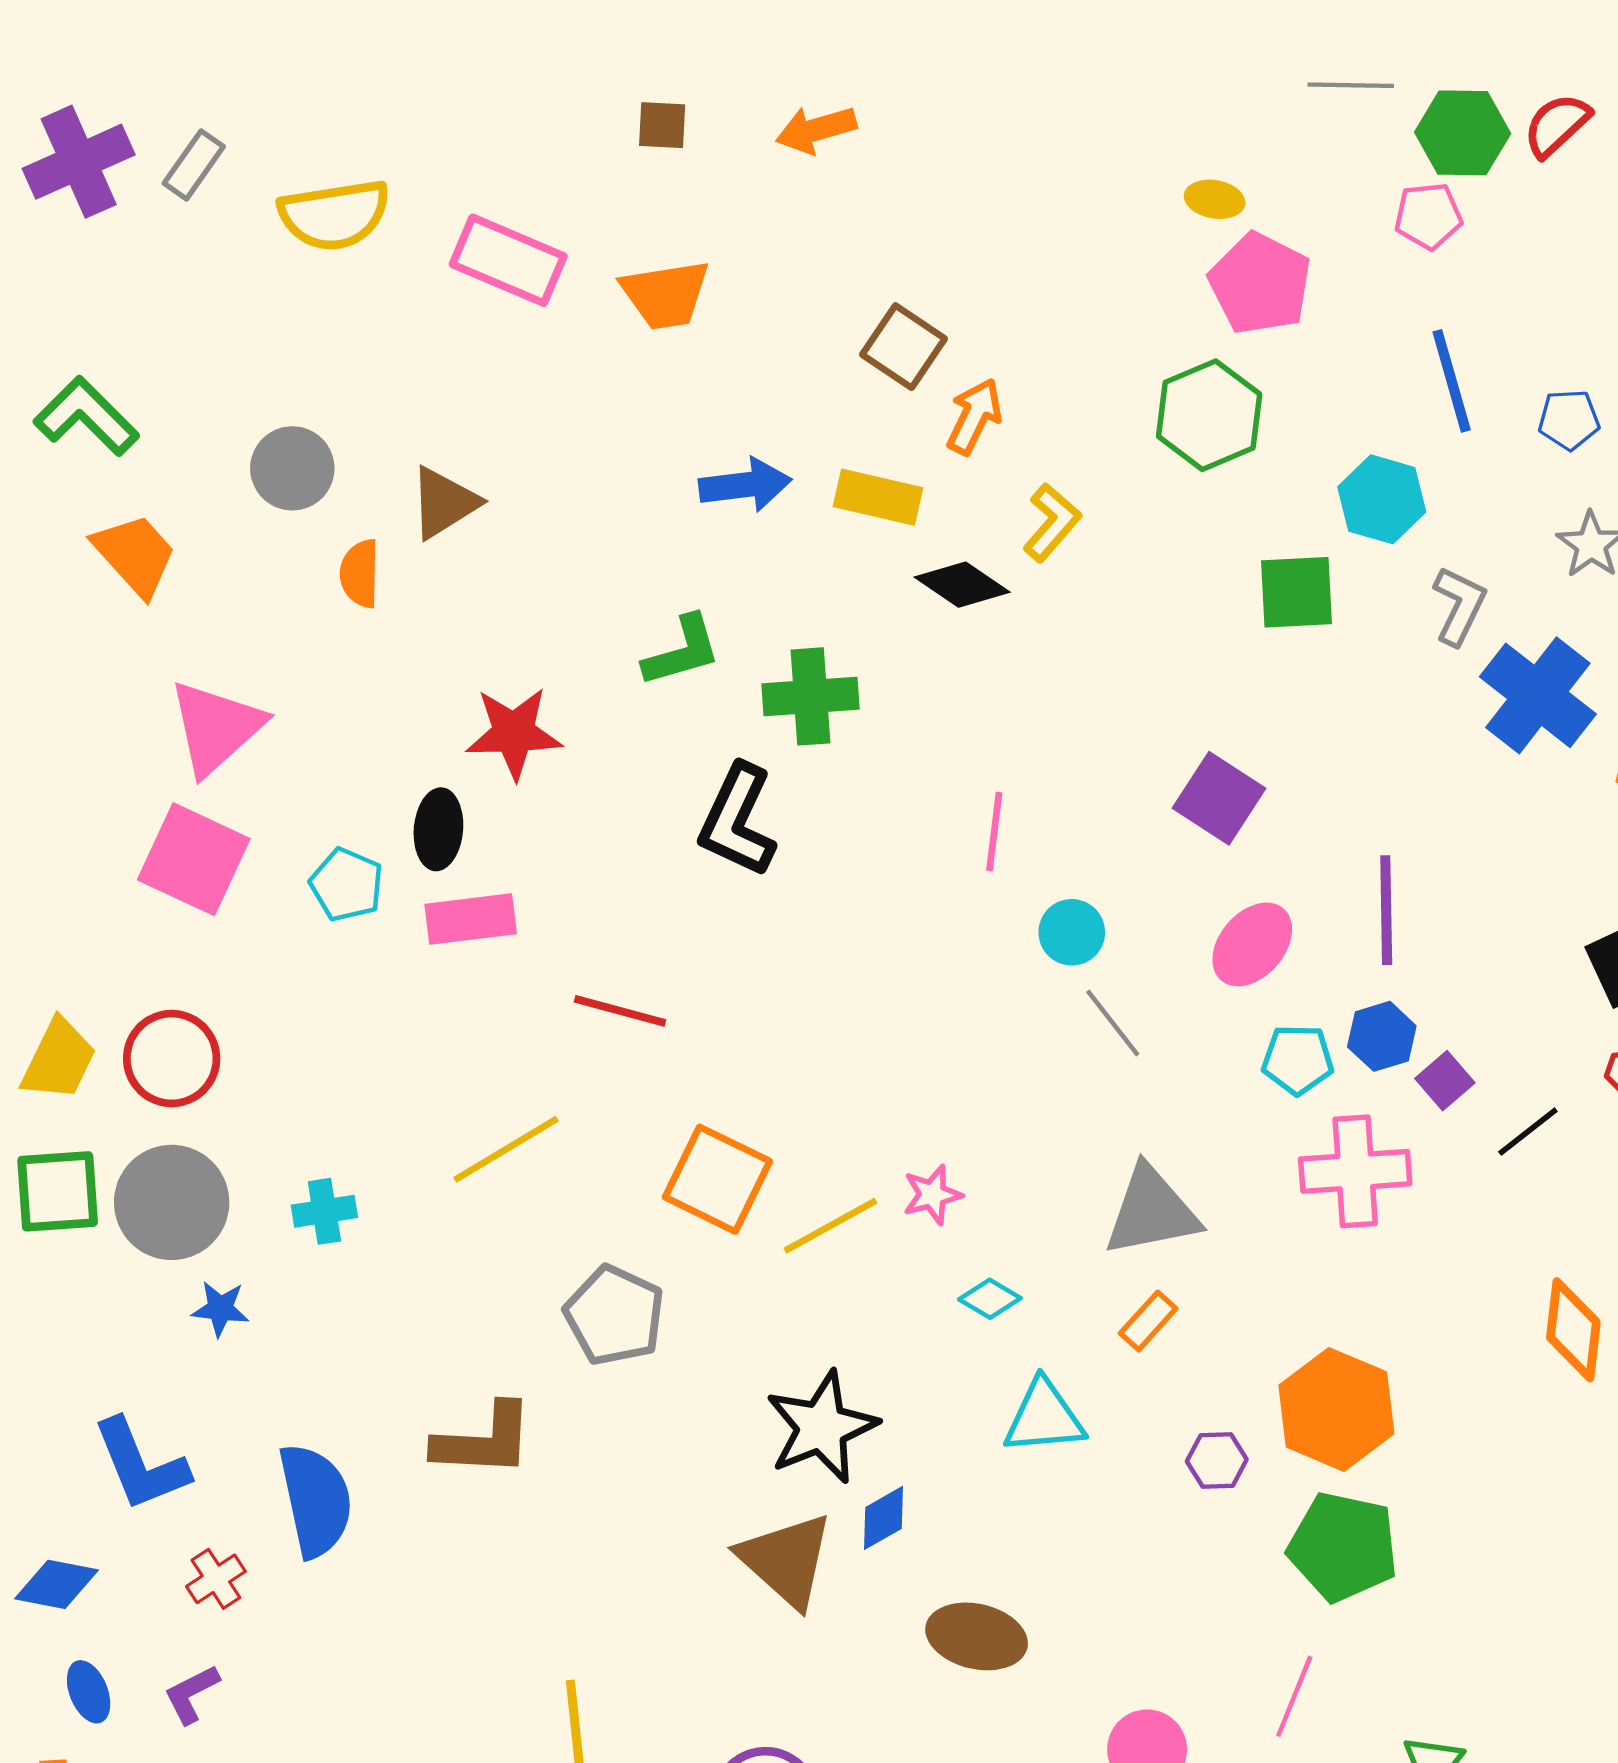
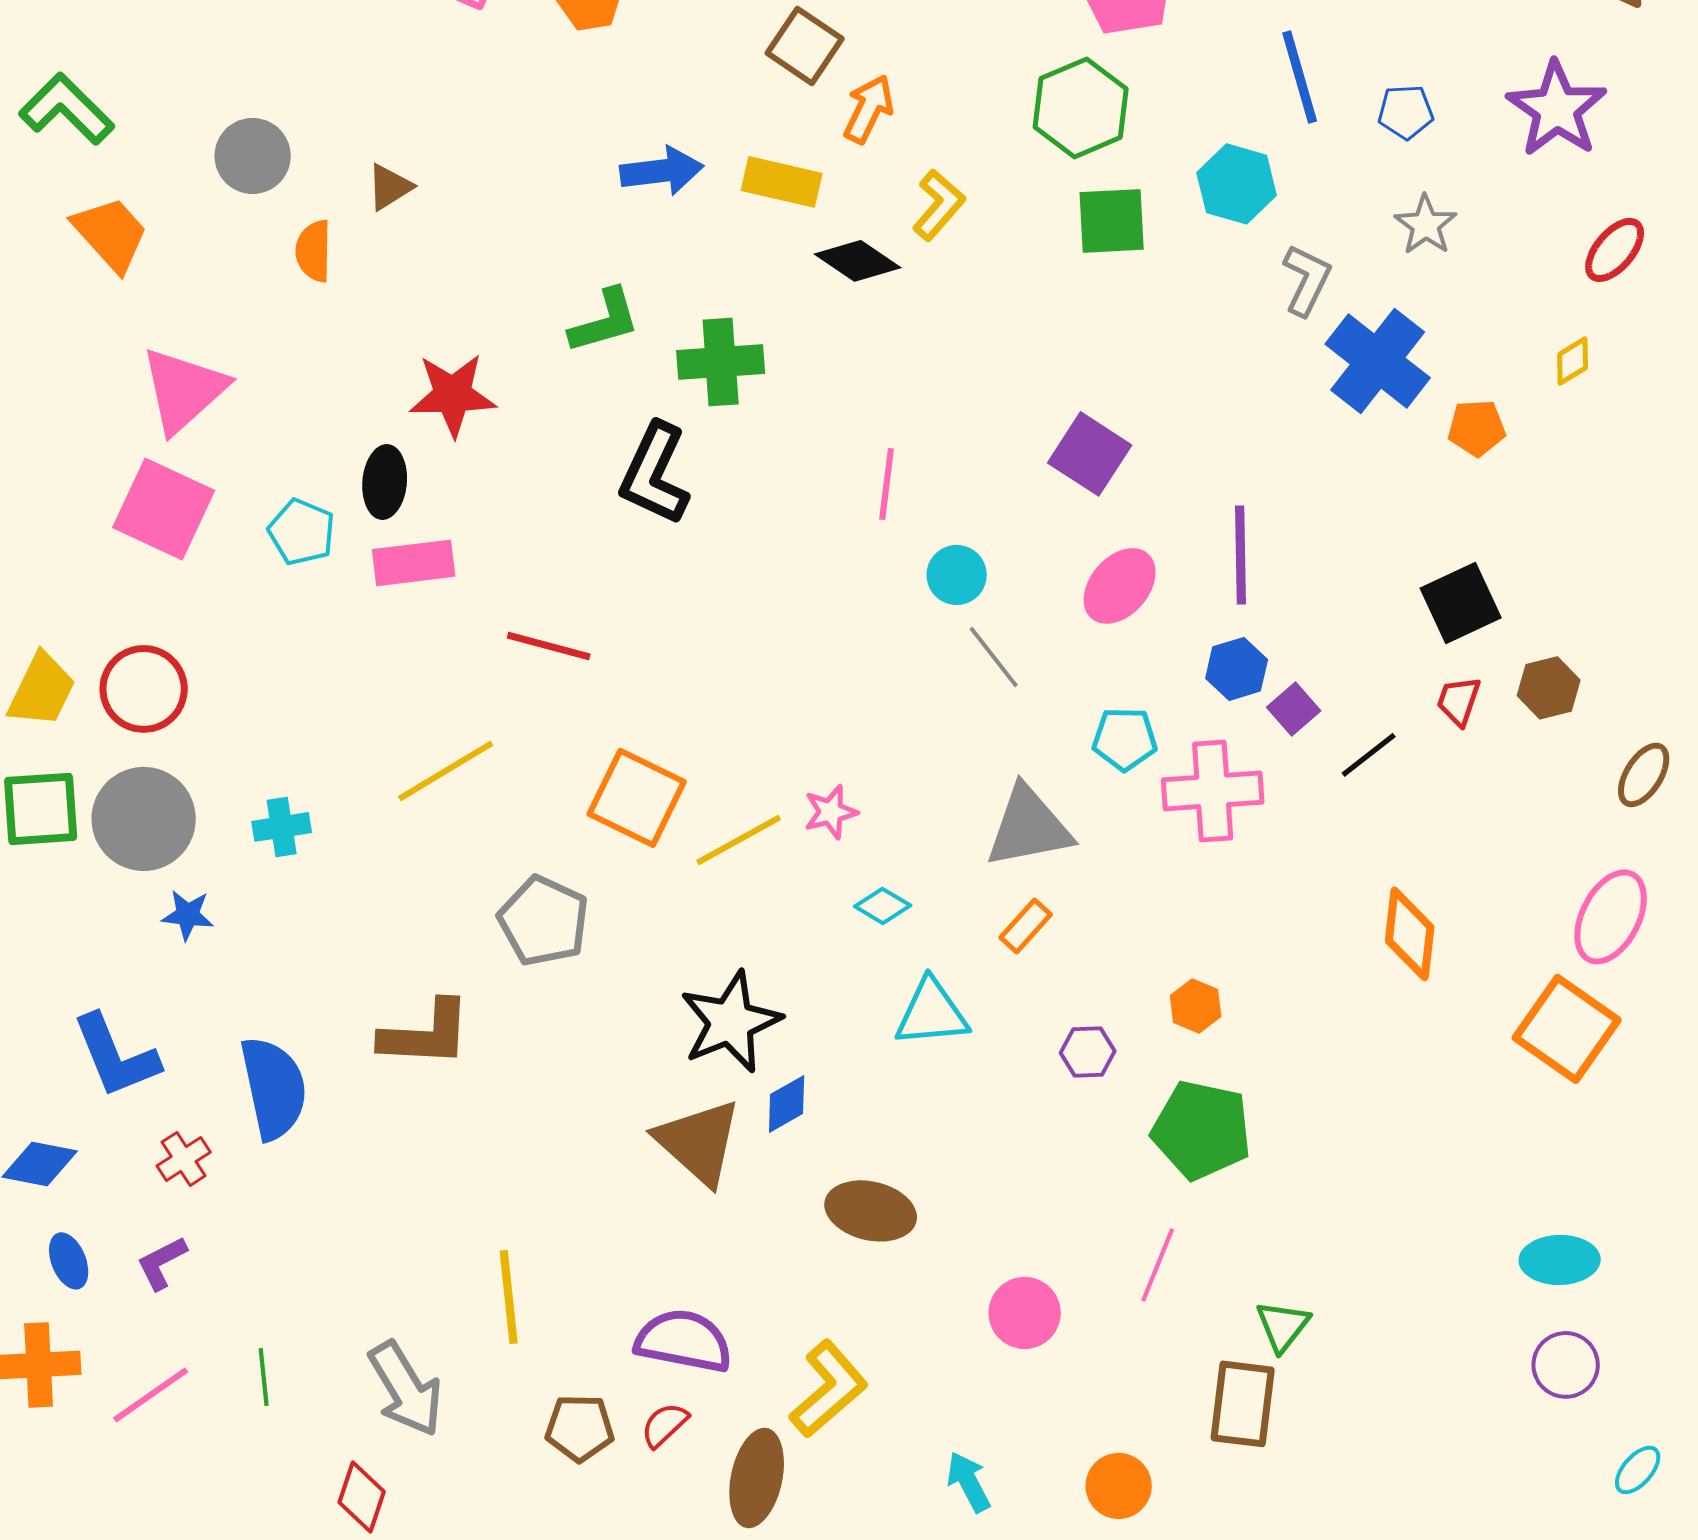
brown triangle: (444, 503) -> (390, 187), size x0.7
green square: (1297, 592) -> (1112, 221), moved
cyan pentagon: (1298, 1060) -> (1125, 739), moved
orange hexagon: (1336, 1409) -> (1196, 1006), size x0.5

